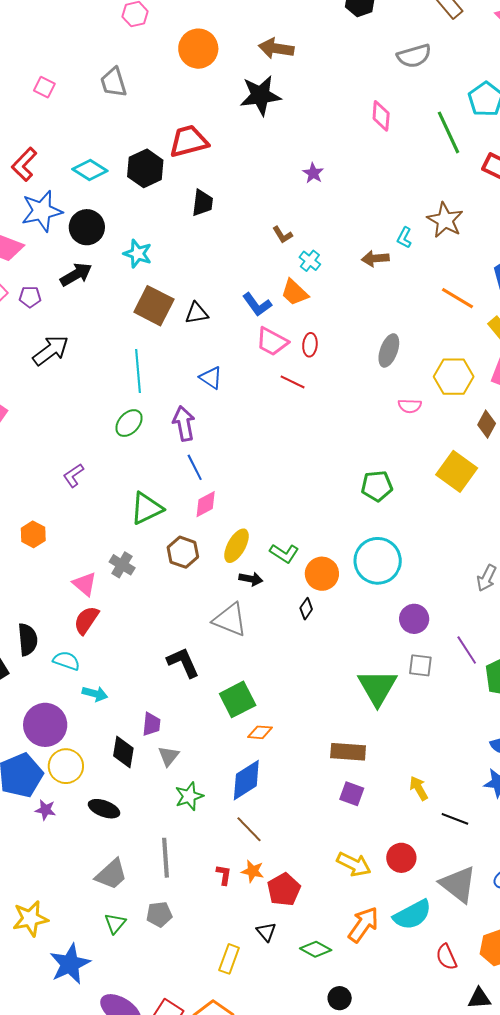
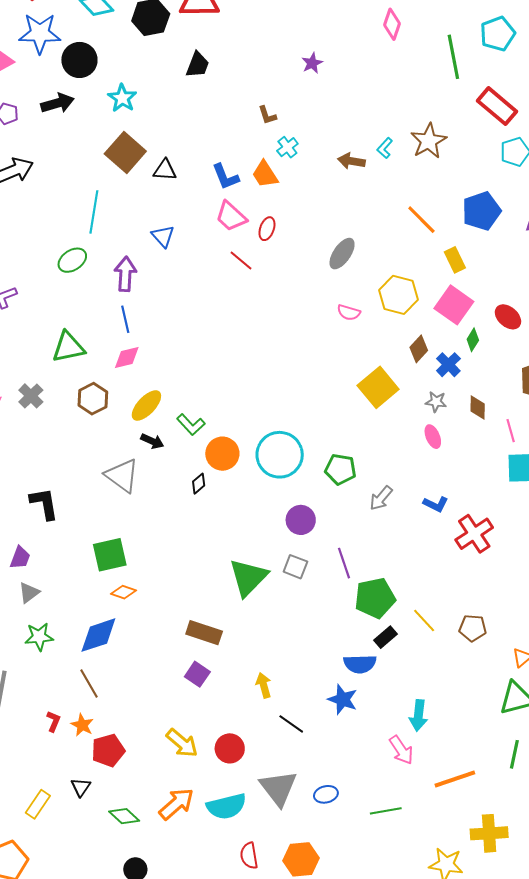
green pentagon: (377, 486) -> (340, 469), moved
black L-shape: (183, 663) -> (44, 504), moved

